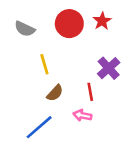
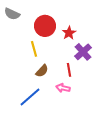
red star: (102, 21) -> (69, 33), moved
red circle: (69, 24) -> (45, 26), moved
gray semicircle: (25, 29) -> (12, 14), moved

